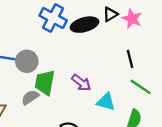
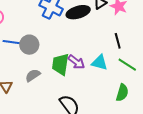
green trapezoid: (45, 83) -> (60, 64), moved
cyan triangle: (106, 102) -> (100, 63), moved

